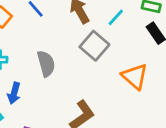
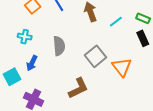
gray square: (94, 46) -> (95, 56), moved

